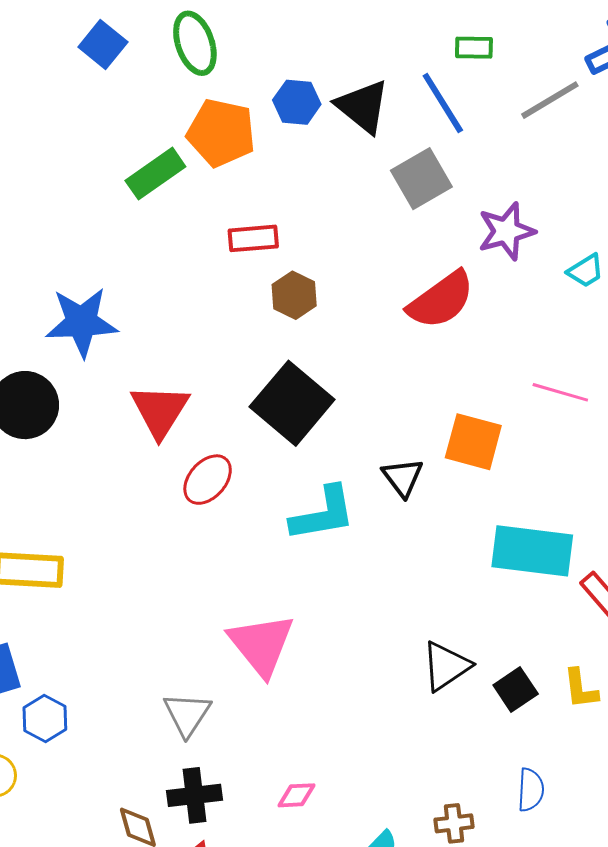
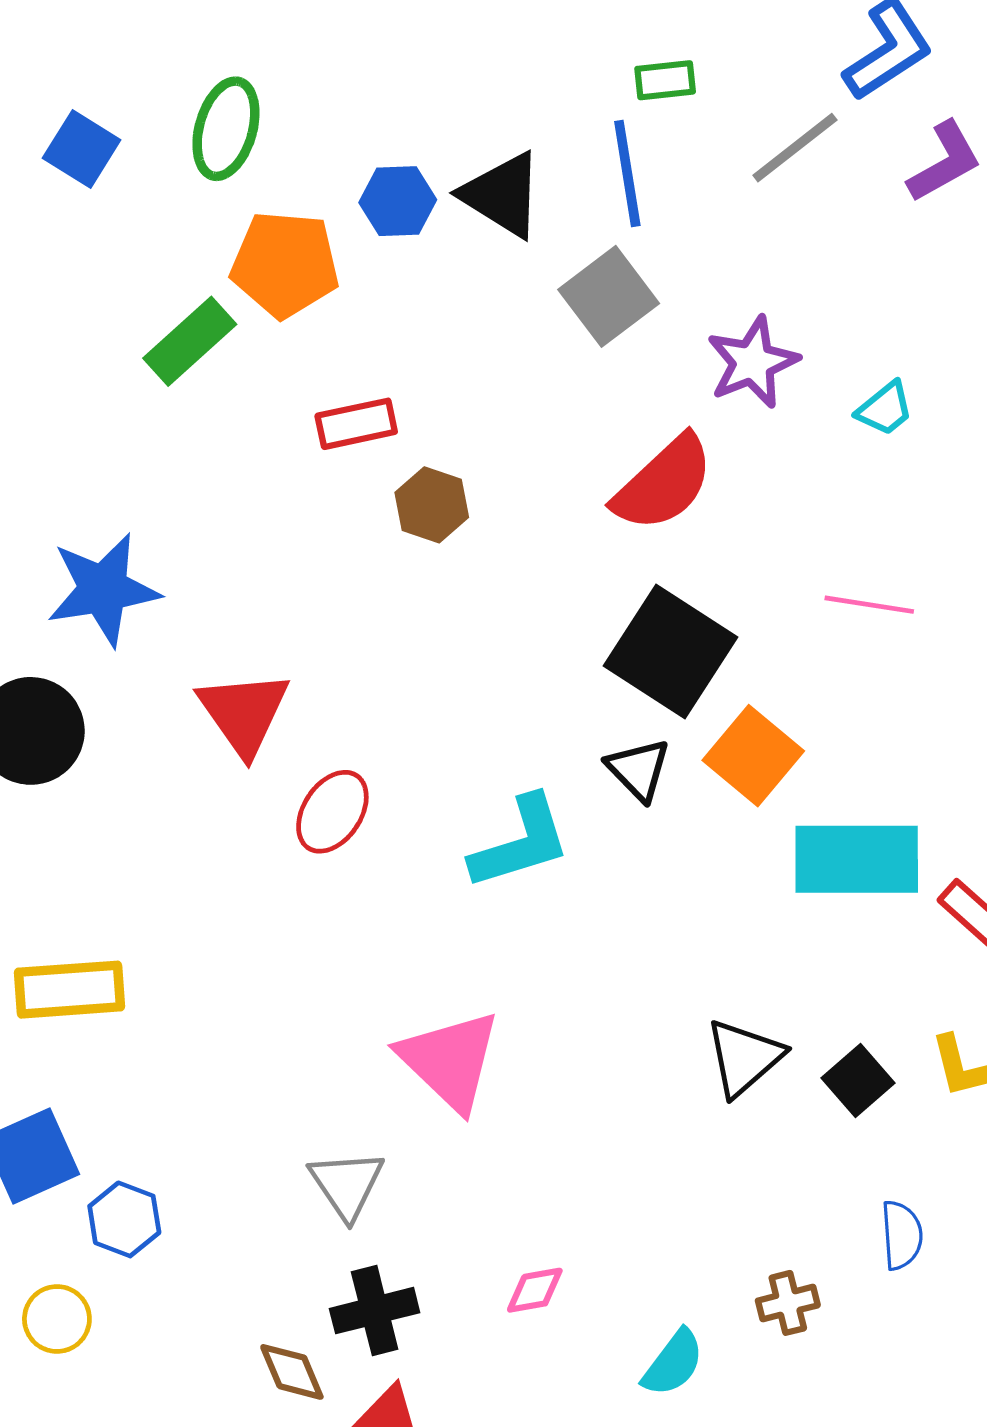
green ellipse: (195, 43) -> (226, 129), turned 42
blue line: (443, 103) -> (627, 173), turned 30
black square: (292, 403) -> (670, 651), moved
orange square: (473, 442) -> (753, 756), moved, turned 32

